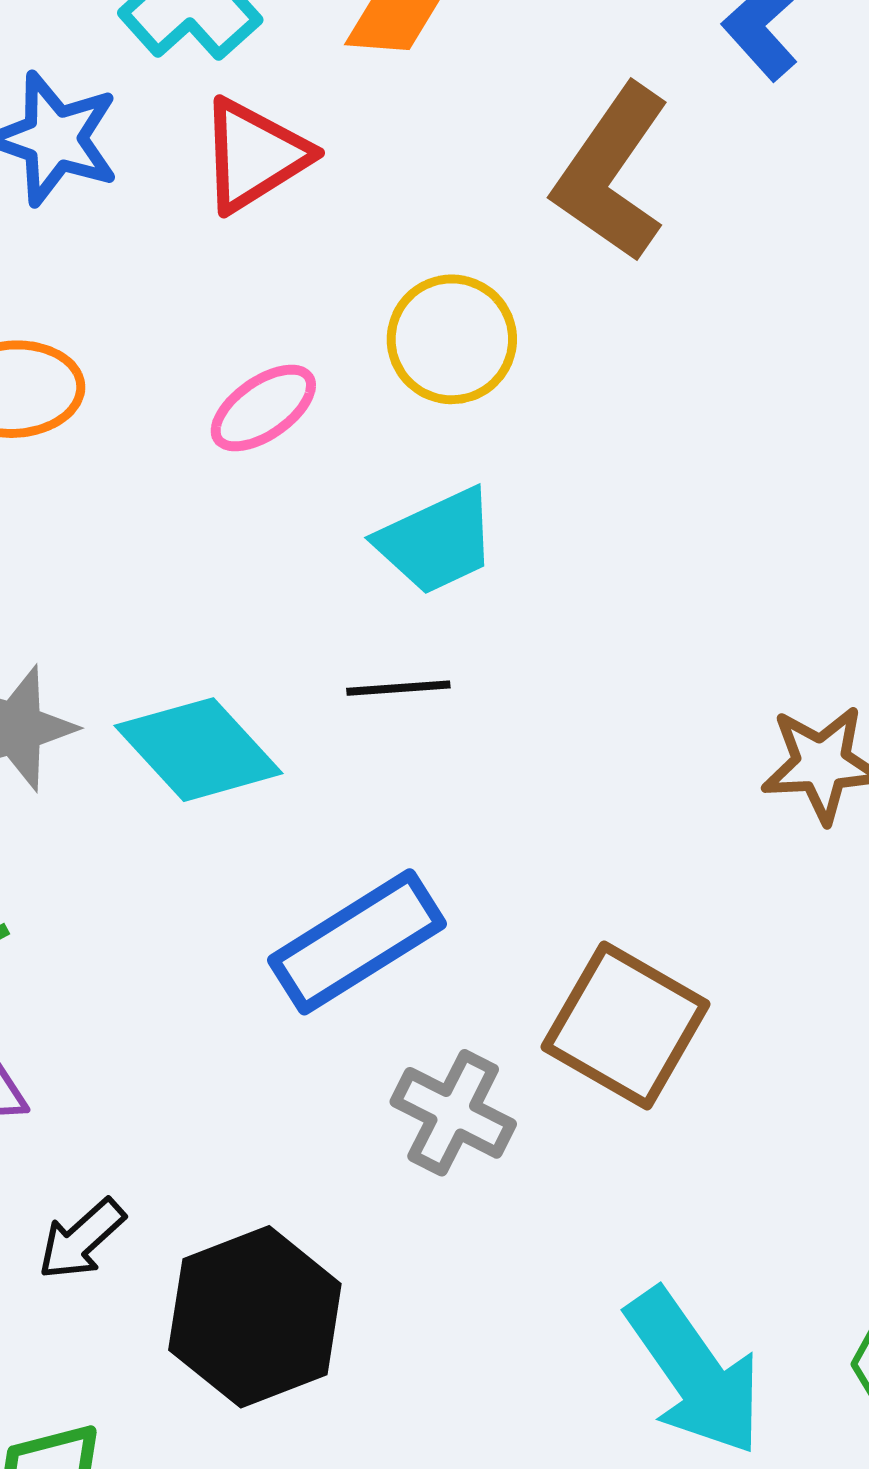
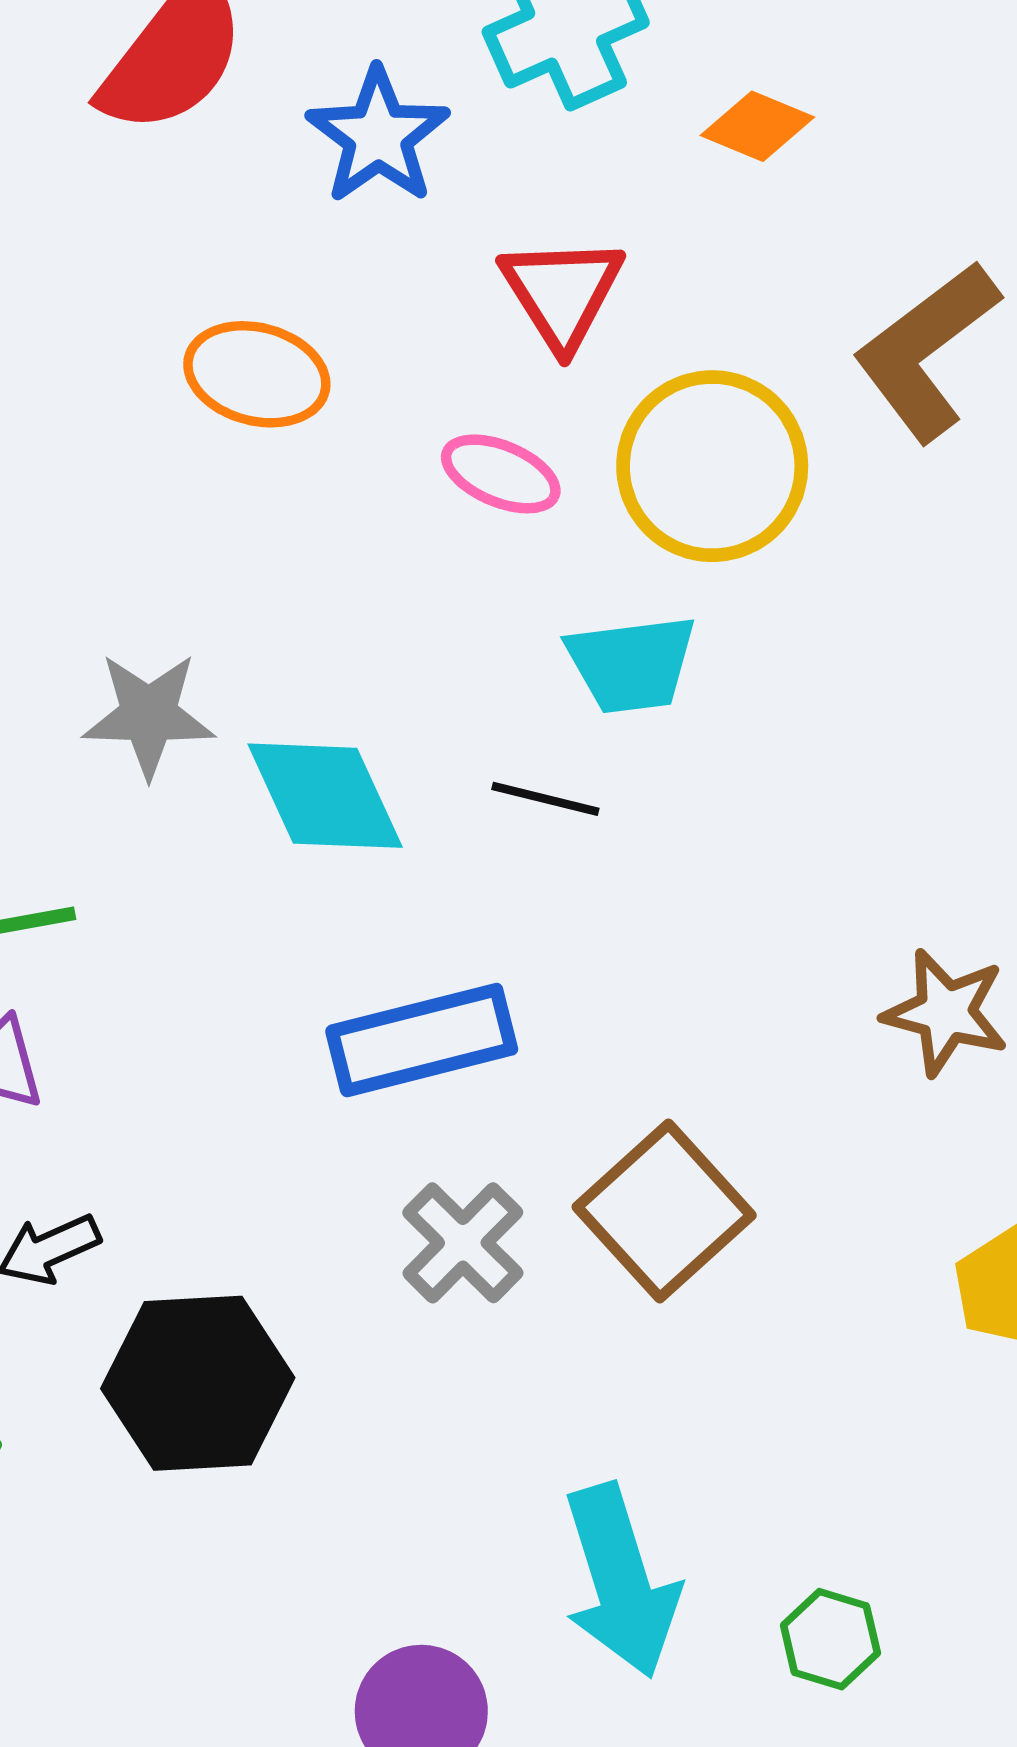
red triangle: (254, 155) -> (562, 292), moved, turned -48
yellow circle: (452, 339) -> (712, 466), size x1.4
pink ellipse: (263, 408) -> (501, 474), turned 40

